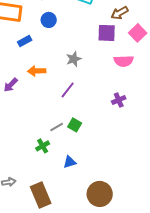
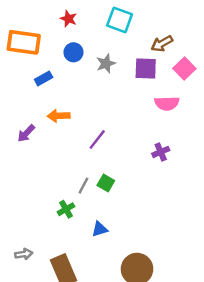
gray star: (74, 59) -> (106, 64), moved
gray line: (57, 127) -> (83, 186), turned -32

